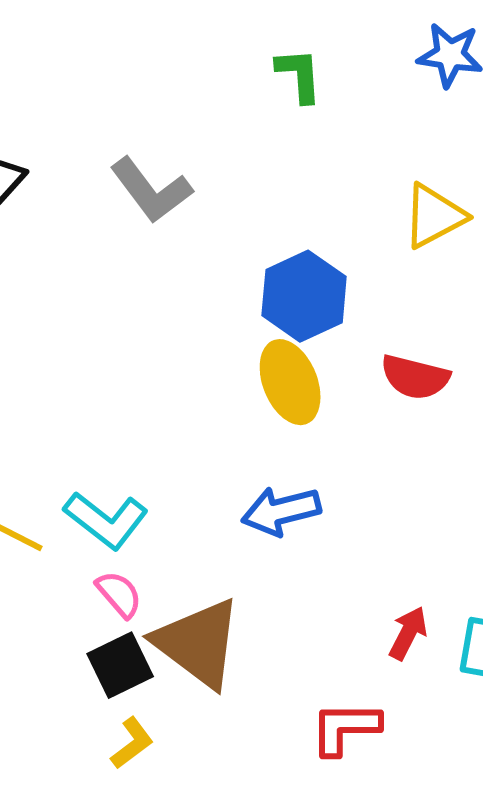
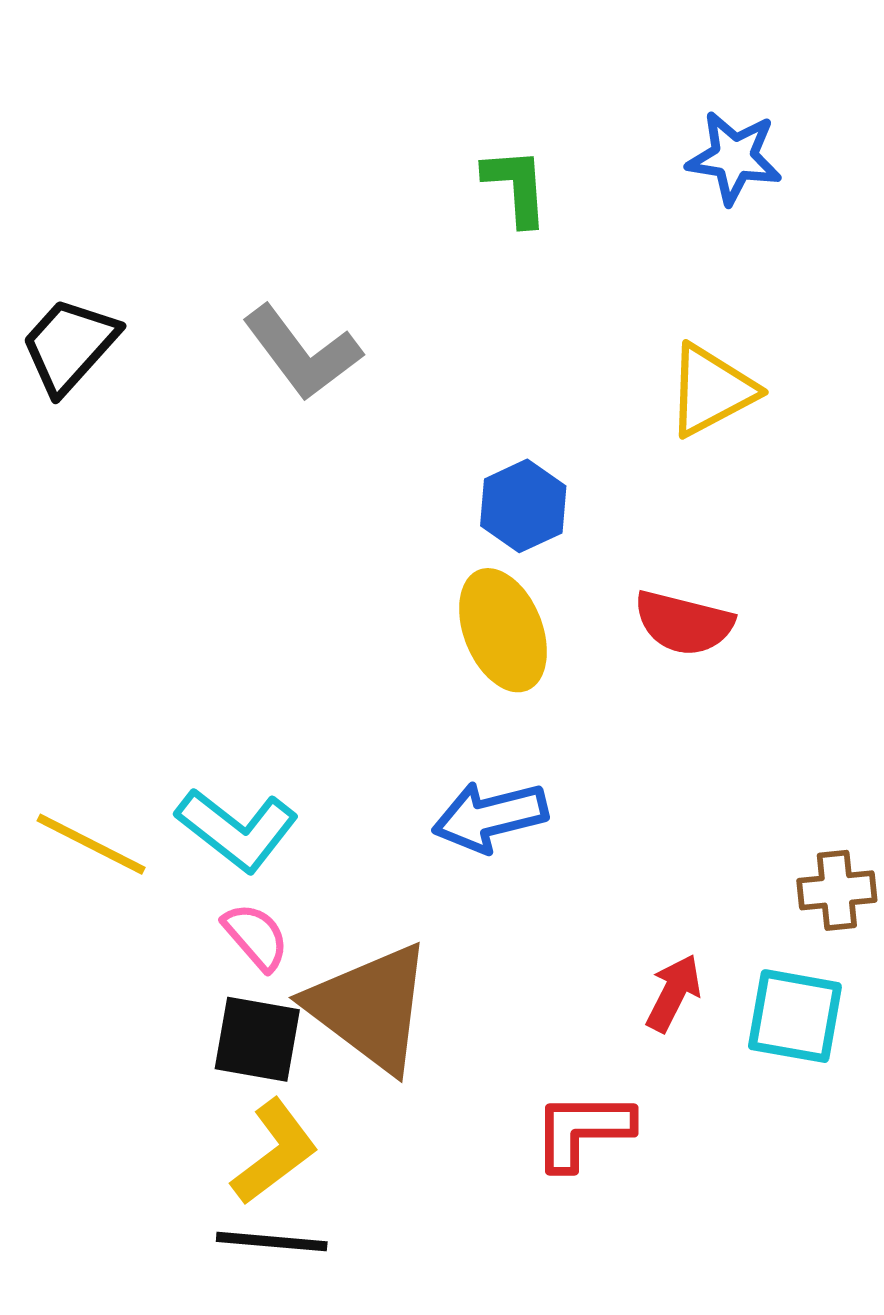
blue hexagon: (304, 296) -> (523, 506), size x0.7
black square: (120, 665) -> (257, 1039), turned 36
yellow L-shape: (132, 743) -> (275, 1152), size x1.4

